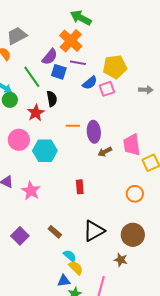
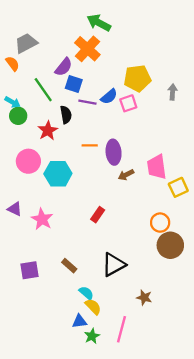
purple line: (78, 63) -> (87, 102), moved
gray arrow: (146, 90) -> (173, 92), moved, turned -88
red rectangle: (80, 187) -> (98, 215), turned 40
brown circle: (133, 235) -> (170, 245), moved
purple square: (20, 236) -> (30, 270), turned 36

